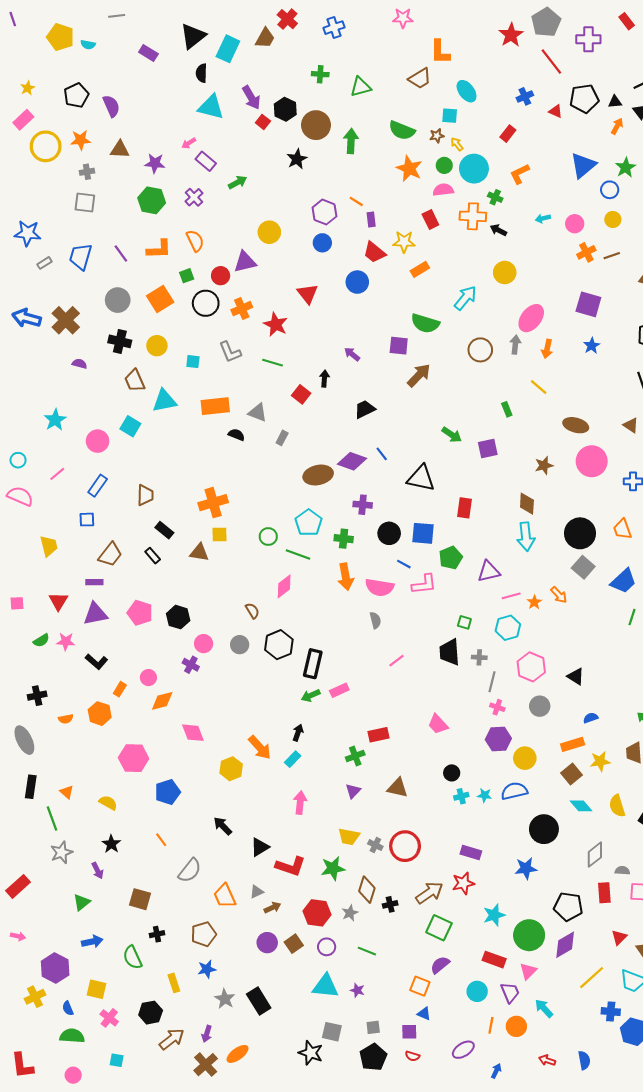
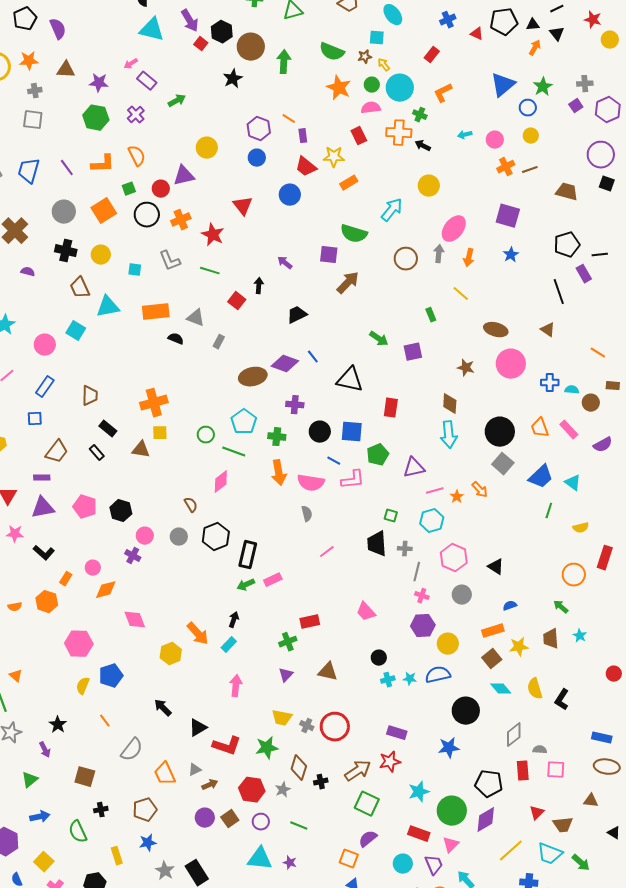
brown star: (544, 465) -> (466, 368), turned 30
yellow semicircle: (108, 803) -> (83, 686), moved, turned -96
yellow square: (96, 989) -> (44, 862), turned 30

